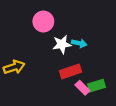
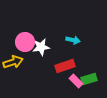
pink circle: (43, 22) -> (25, 42), moved
white star: (62, 44) -> (41, 47), moved

